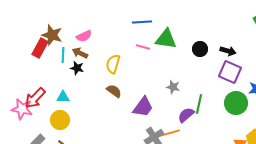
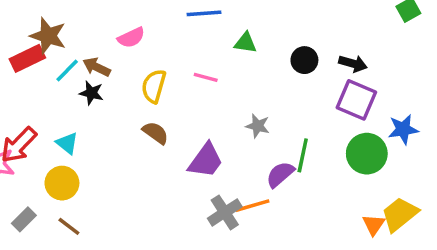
pink semicircle: (84, 36) -> (131, 38), moved
green triangle: (166, 39) -> (246, 43), size x0.6
pink line: (143, 47) -> (206, 77), moved
red rectangle: (40, 48) -> (27, 58), turned 36
cyan line: (63, 55) -> (67, 70), turned 42
cyan triangle: (63, 97) -> (67, 143), turned 40

